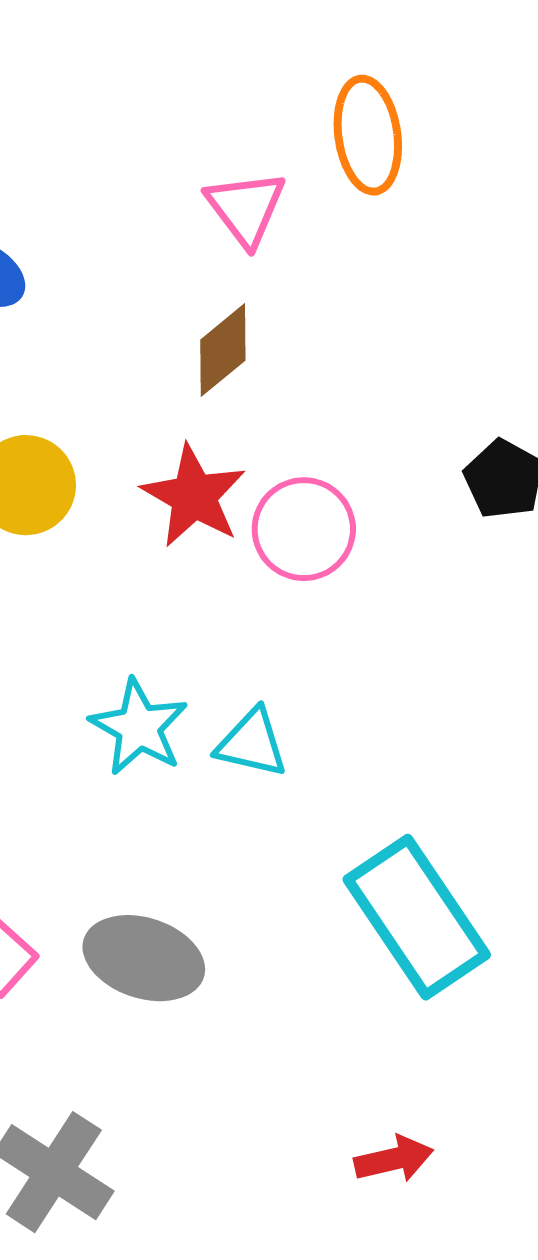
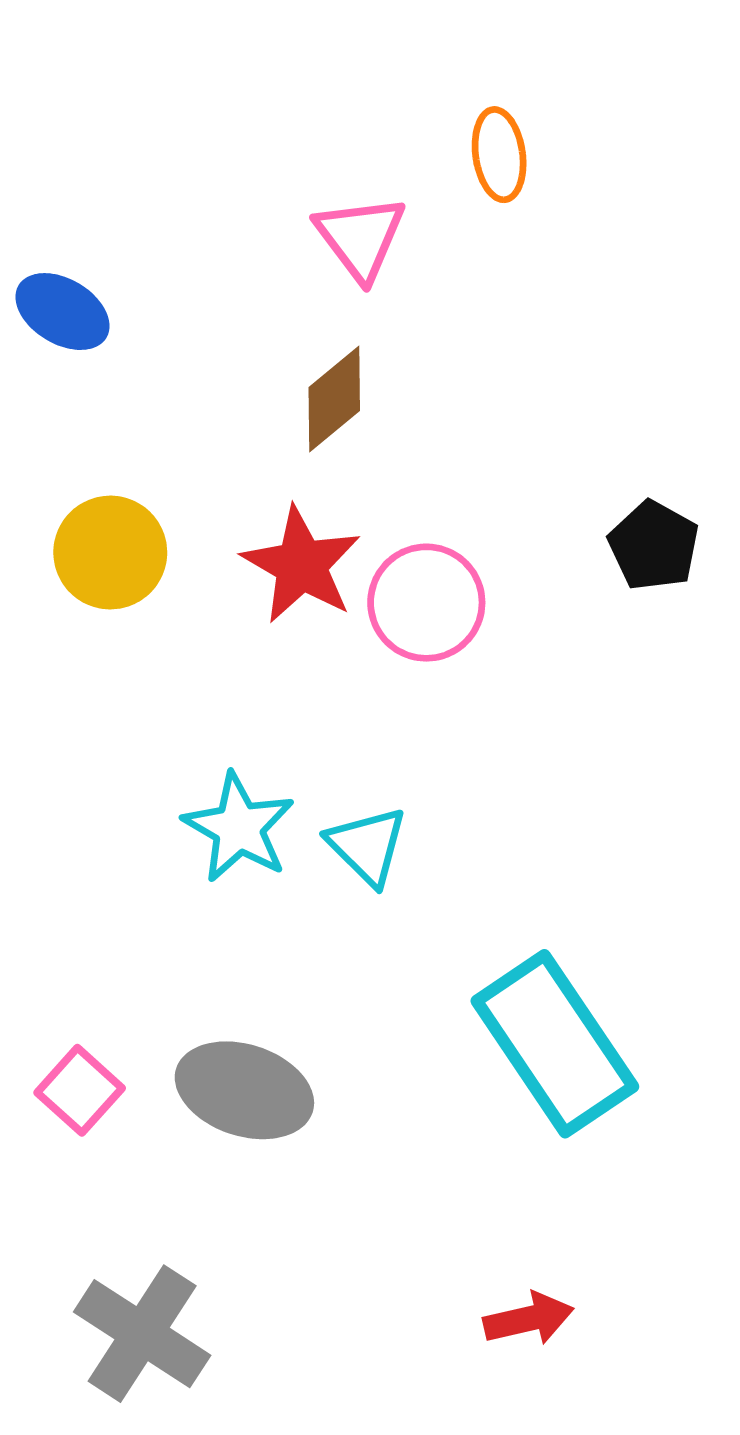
orange ellipse: (368, 135) -> (499, 155), size x0.7
cyan triangle: (252, 743) -> (367, 846), turned 32

